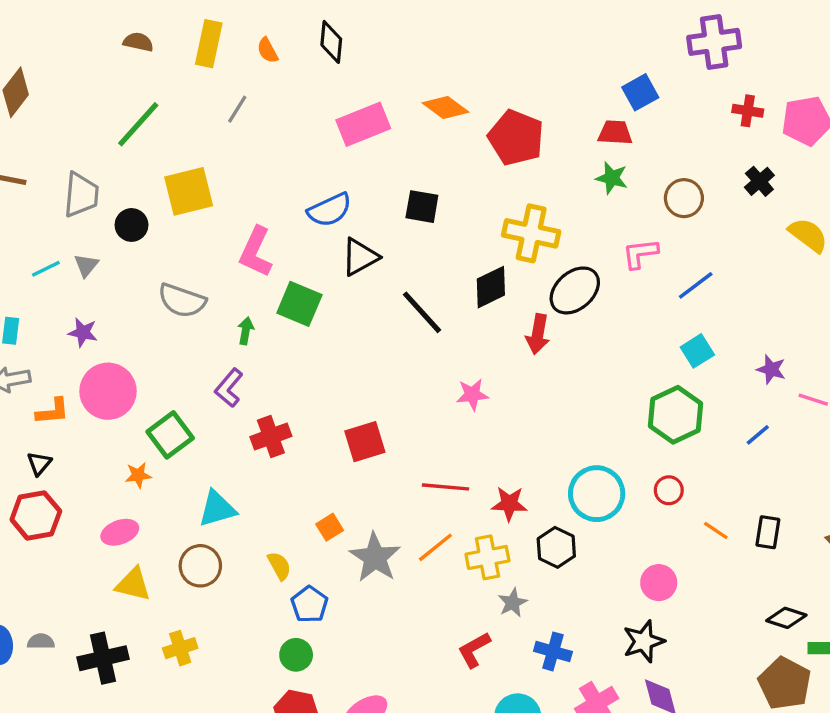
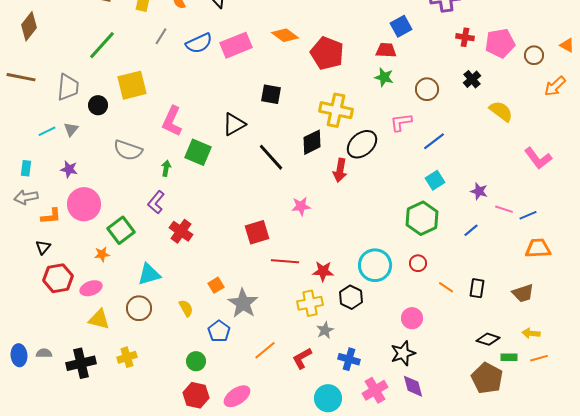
blue semicircle: (330, 210) -> (199, 43), moved
red cross: (271, 437) -> (181, 231), turned -35
red square: (365, 442) -> (257, 232), moved
red hexagon: (36, 515) -> (58, 278), moved
orange line: (435, 547) -> (265, 350), moved
blue pentagon: (309, 604) -> (219, 331), moved

